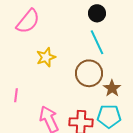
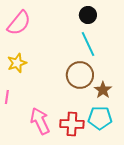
yellow star: (46, 57) -> (17, 63), moved

